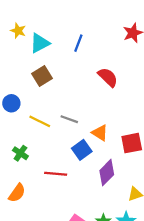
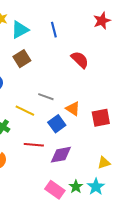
blue line: (78, 43) -> (54, 30), turned -35
yellow line: (40, 121) -> (25, 111), moved
purple diamond: (107, 173) -> (61, 155), moved, turned 35

